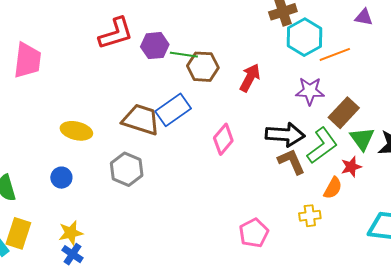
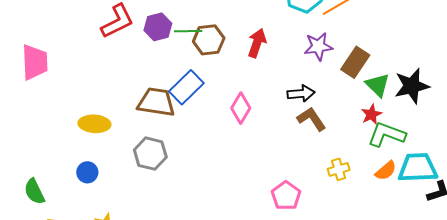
black arrow: (285, 135) -> (301, 94), size x0.7
green L-shape: (322, 146) -> (387, 135), moved, turned -114
orange semicircle: (333, 188) -> (386, 171), moved, turned 30

